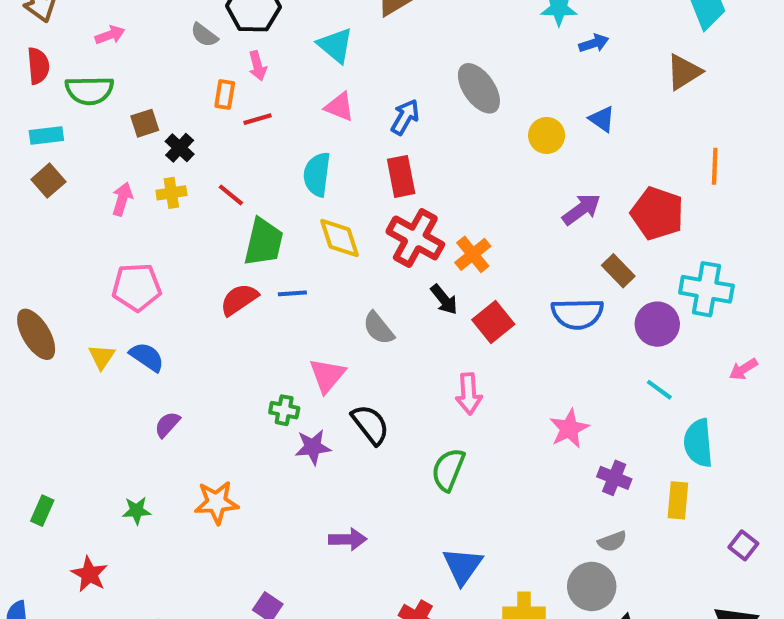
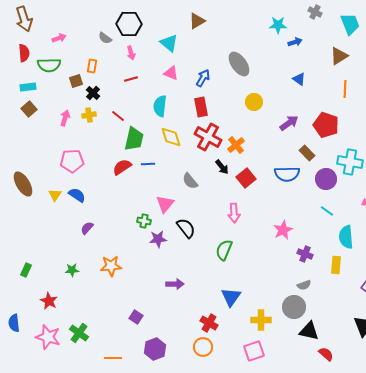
orange rectangle: (225, 94) -> (92, 66), moved
yellow circle: (547, 135) -> (254, 102), moved
orange line: (715, 166) -> (345, 89), moved

